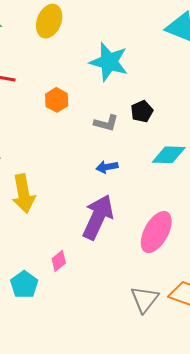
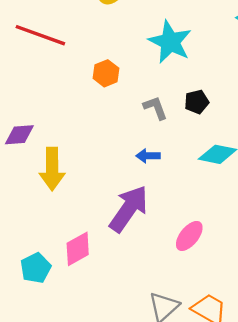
gray L-shape: (106, 123) -> (155, 108), turned -135
pink ellipse: (156, 232) -> (189, 236), size x0.7
pink diamond: (59, 261) -> (78, 249), size x1.5

